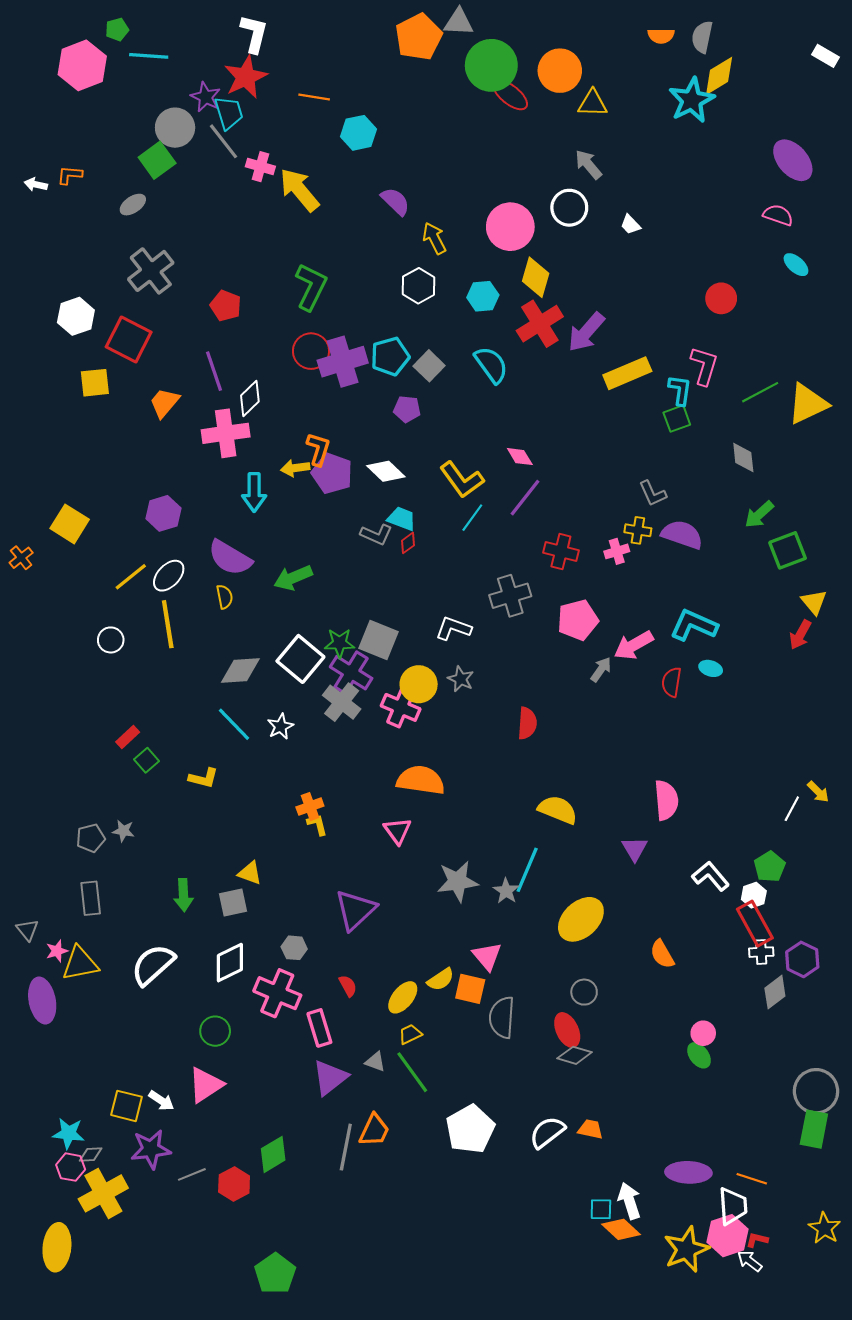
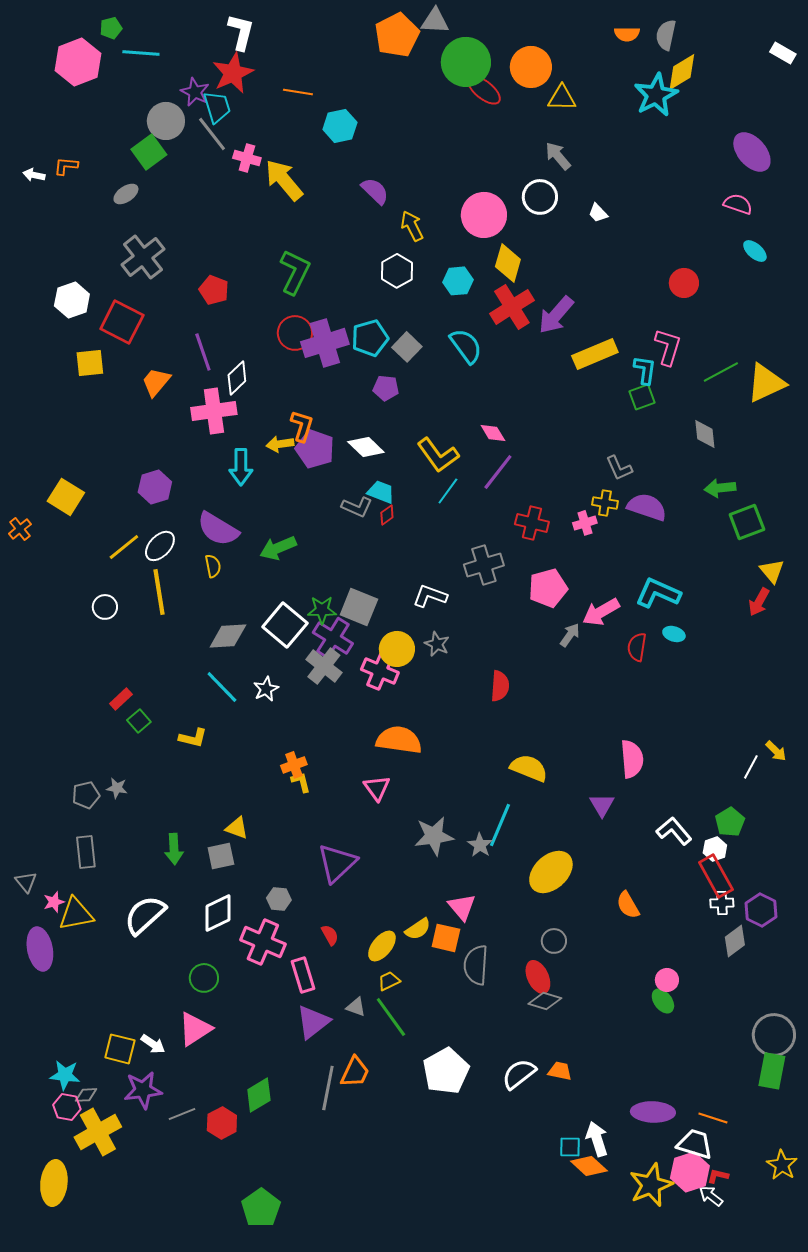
green arrow: (759, 514) -> (720, 488), turned 36
white trapezoid: (733, 1206) -> (695, 1144), turned -69

